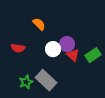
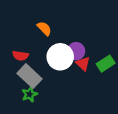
white circle: (53, 49) -> (60, 57), size x1.5
gray rectangle: (46, 80) -> (30, 76), moved

